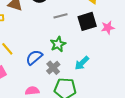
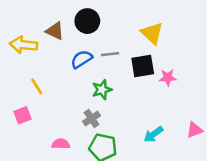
blue semicircle: (34, 57) -> (82, 59), moved
cyan arrow: (82, 63) -> (153, 134), moved

